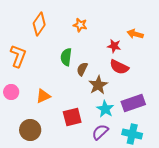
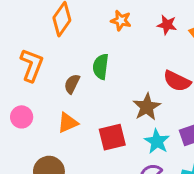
red star: (114, 46) -> (167, 25), moved
brown semicircle: (82, 69) -> (72, 84), moved
red square: (72, 117) -> (112, 137), moved

